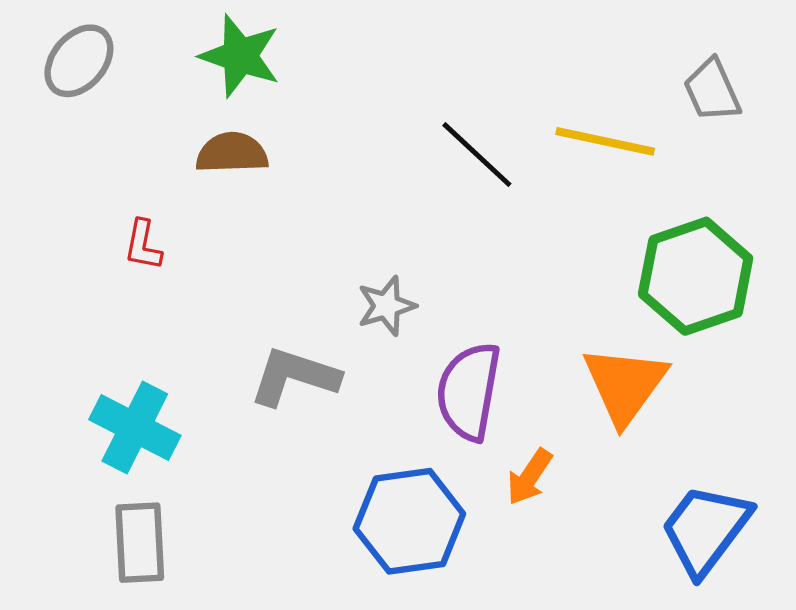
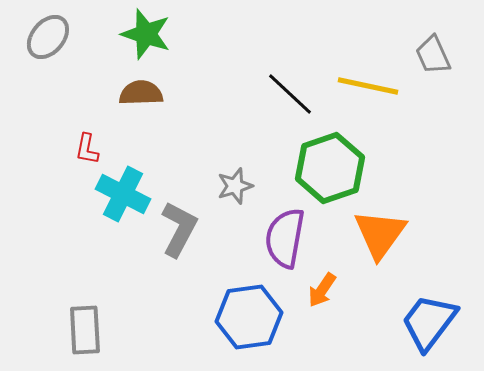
green hexagon: (696, 276) -> (330, 168), moved
gray L-shape: (294, 377) -> (179, 229), turned 100
cyan cross: (135, 428) -> (123, 194), moved

